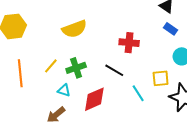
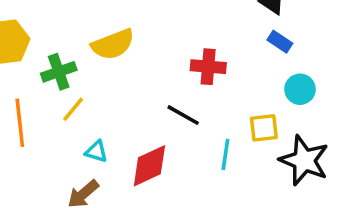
green cross: (76, 68) -> (59, 72), moved
cyan line: (138, 93) -> (225, 154), turned 42

